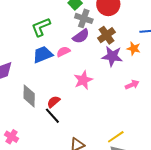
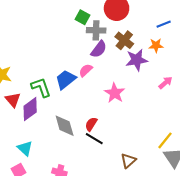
green L-shape: (41, 27) -> (41, 87), moved, turned 110

